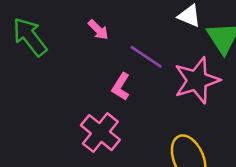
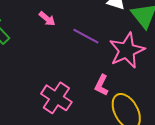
pink L-shape: (121, 87) -> (101, 85), moved

